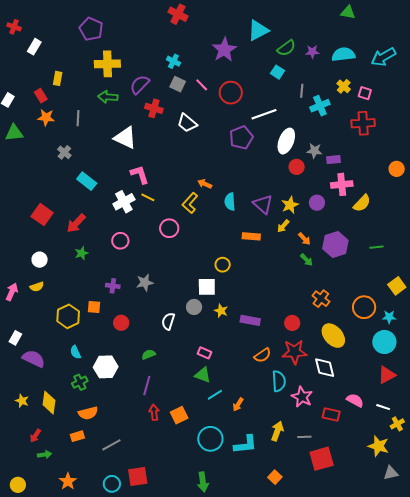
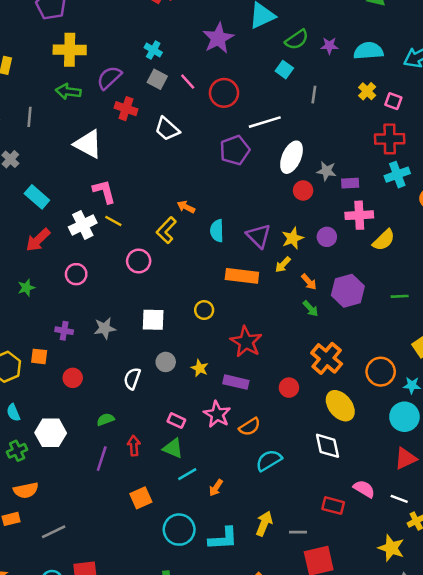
cyan cross: (320, 106) -> (397, 175), moved
red arrow: (76, 223) -> (38, 240), moved
orange rectangle: (251, 236) -> (242, 276), size x1.4
white square: (207, 287) -> (153, 320), moved
orange cross: (321, 299) -> (327, 358), size x1.4
red star: (294, 352) -> (246, 342), moved, turned 30
cyan semicircle: (279, 381) -> (269, 460), turned -120
pink star: (302, 397) -> (217, 414), moved
red arrow: (154, 412) -> (134, 446), moved

